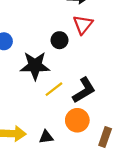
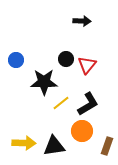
red triangle: (83, 25) -> (87, 65), moved
black triangle: (46, 137) -> (54, 146), size x1.6

